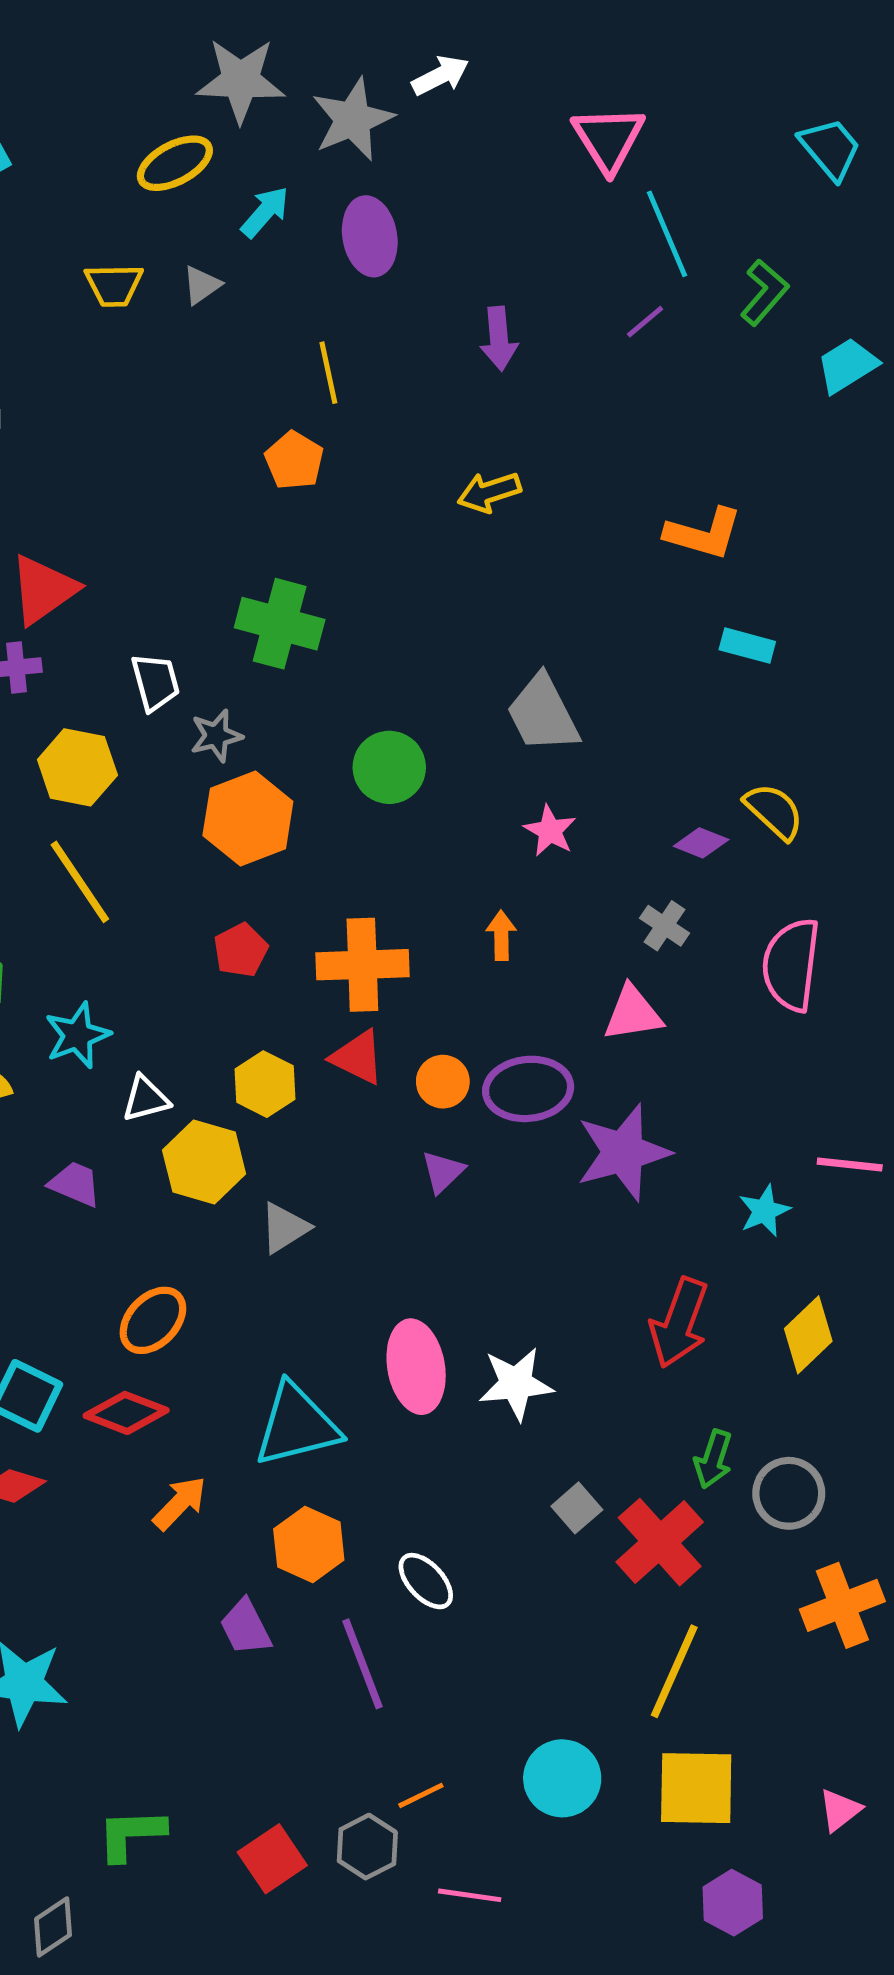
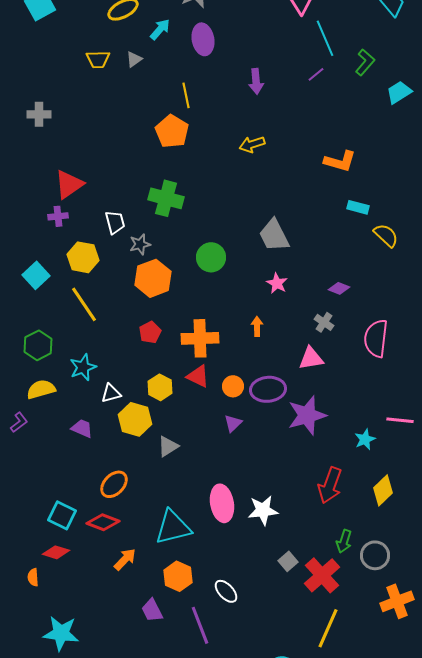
orange pentagon: (294, 460) -> (172, 131), size x1.4
yellow semicircle: (774, 811) -> (386, 235), moved

